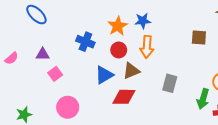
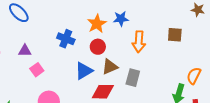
orange arrow: (147, 47) -> (139, 42), moved
gray rectangle: (170, 83) -> (133, 78), moved

